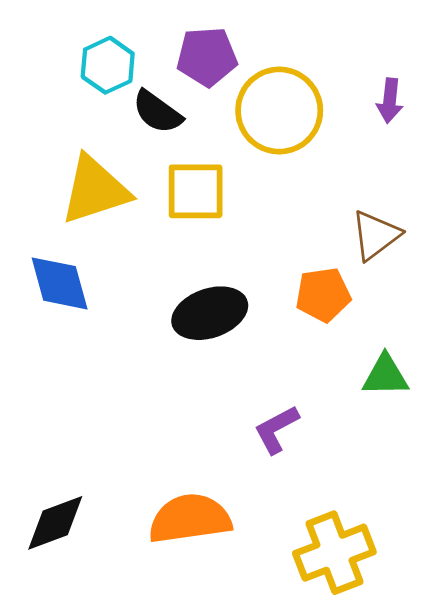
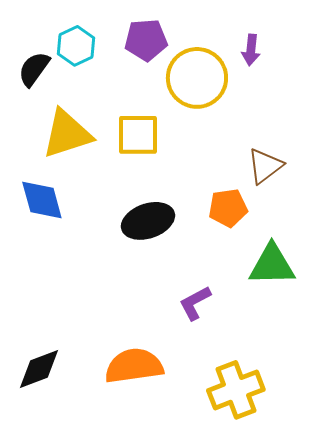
purple arrow: (390, 101) -> (251, 50), moved
black semicircle: (157, 112) -> (34, 69), moved, turned 90
green triangle: (385, 376) -> (272, 265), size x1.4

